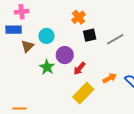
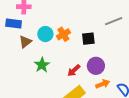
orange cross: (79, 17) -> (63, 34), moved
gray line: (115, 39) -> (114, 21), moved
purple circle: (65, 55) -> (96, 66), moved

